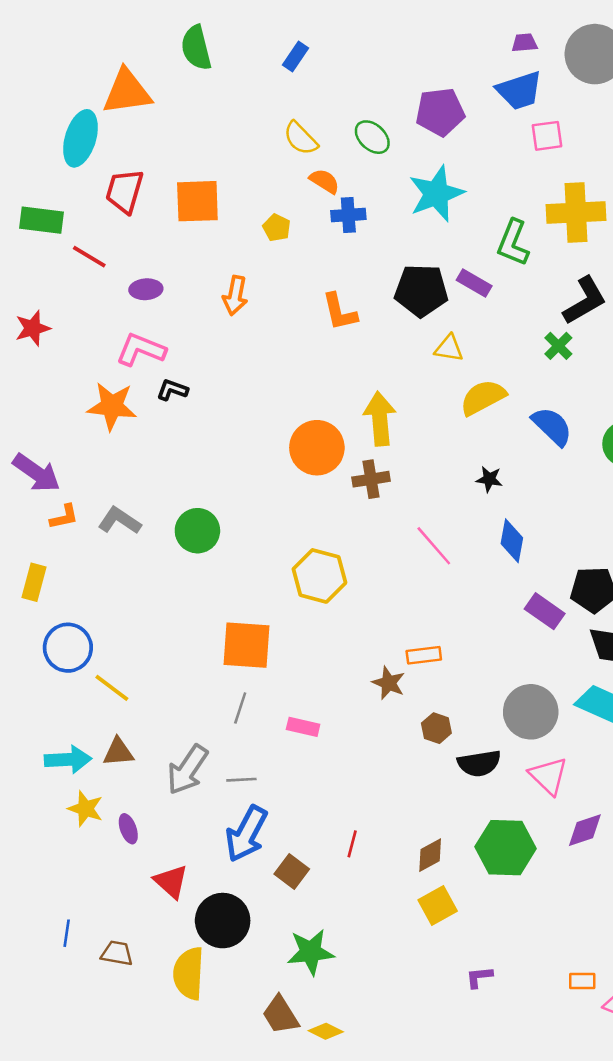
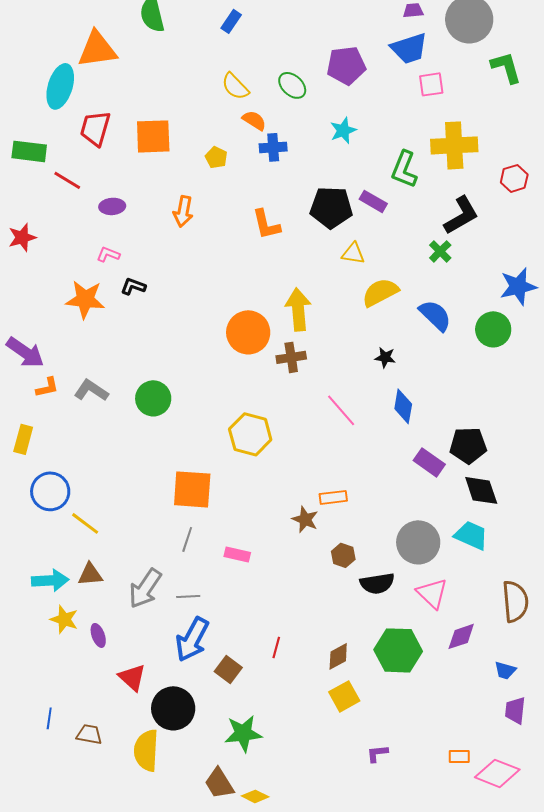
cyan star: (436, 194) -> (343, 130), size x0.6
pink L-shape: (141, 350) -> (108, 254), size x0.6

